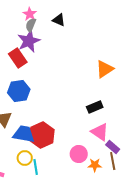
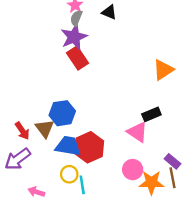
red rectangle: (18, 58) -> (77, 58), moved
blue hexagon: (19, 91) -> (62, 113), moved
pink triangle: (100, 132) -> (137, 132), moved
orange star: (95, 165) -> (151, 182), size x1.5

